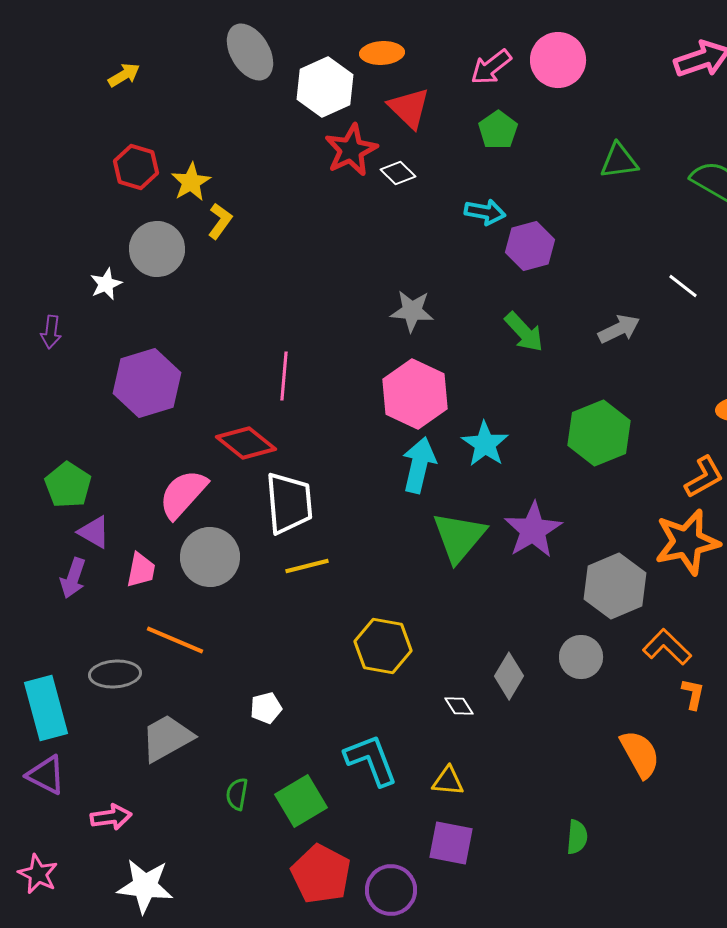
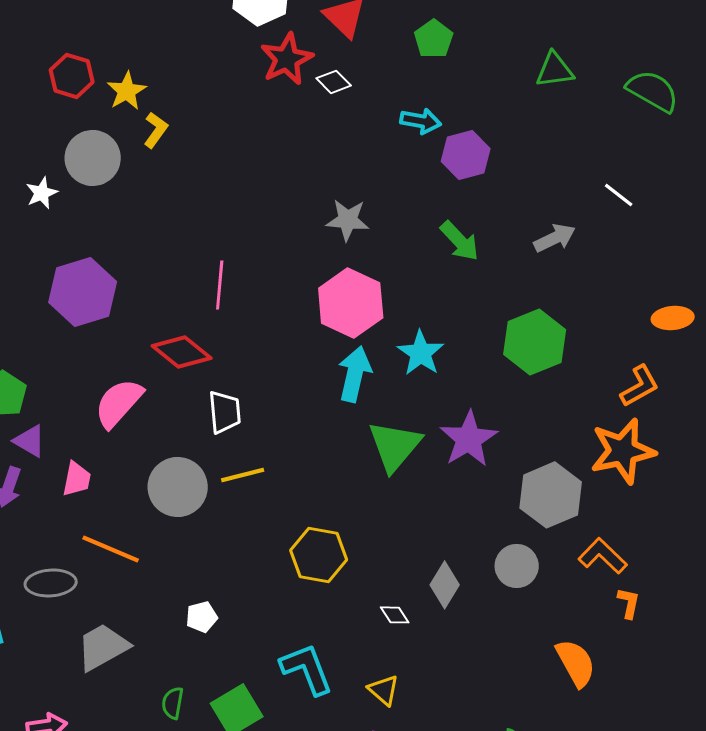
white trapezoid: (289, 503) -> (225, 412), size x0.7
gray circle: (210, 557) -> (178, 487), moved
yellow triangle: (448, 781) -> (384, 690), turned 36

